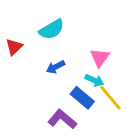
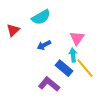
cyan arrow: (94, 80) -> (73, 55), turned -120

